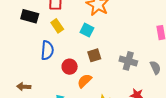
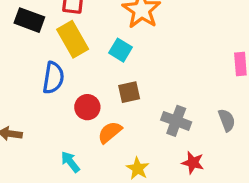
yellow rectangle: (57, 26) -> (73, 39), size x1.5
gray cross: (128, 61) -> (176, 121), moved

